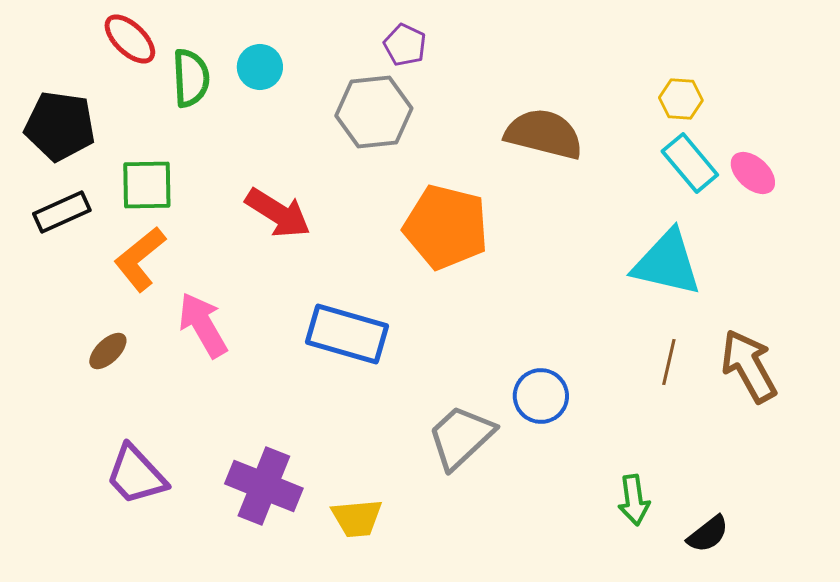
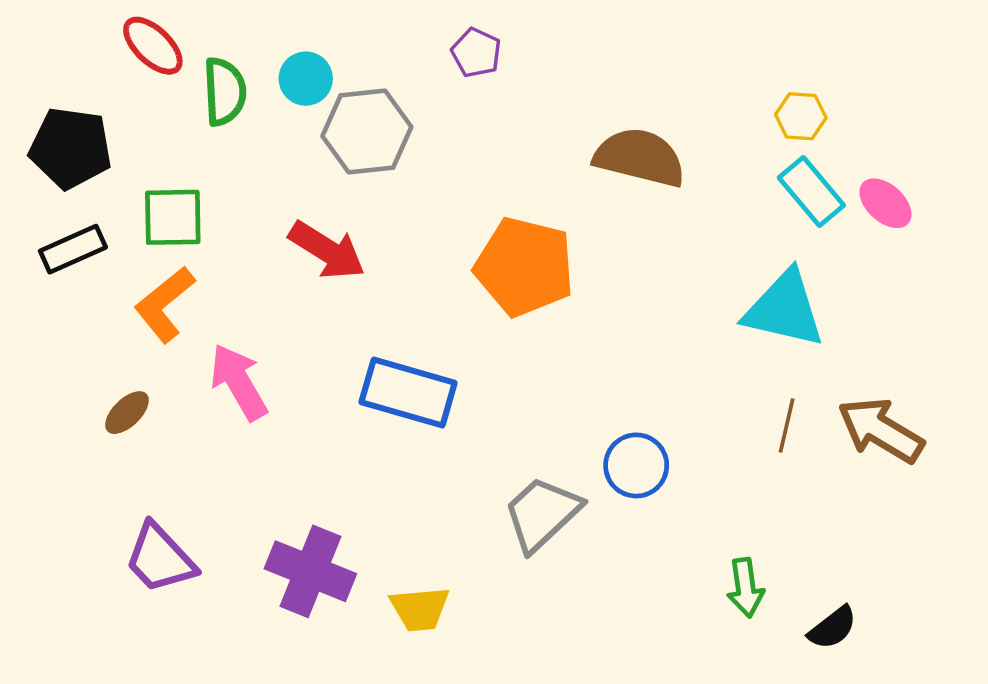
gray hexagon: (374, 112) -> (367, 132), moved
brown arrow: (749, 366) -> (881, 430), turned -30

